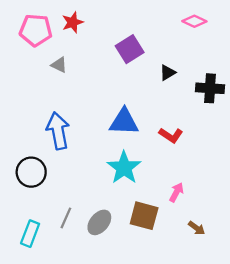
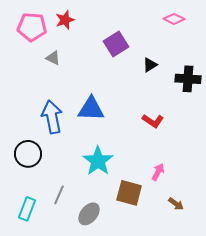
blue triangle: (124, 122) -> (91, 109), moved
cyan star: (124, 168) -> (98, 161), moved
gray ellipse: (99, 222) -> (89, 214), moved

